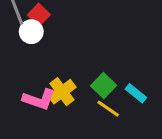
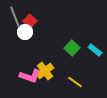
green square: (104, 86) -> (72, 48), moved
cyan rectangle: (136, 93) -> (95, 50), moved

